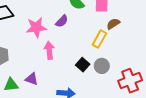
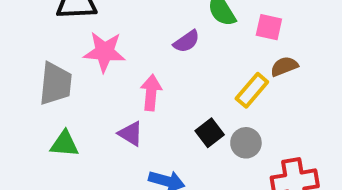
pink star: (36, 27) -> (104, 52), moved
purple triangle: (32, 79) -> (131, 134), moved

